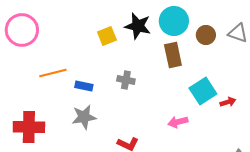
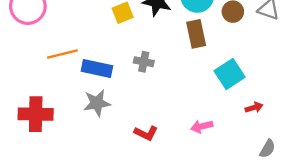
blue rectangle: (84, 86) -> (97, 68), size x1.5
red arrow: (228, 102) -> (254, 107), moved
pink arrow: (178, 122) -> (202, 126), moved

